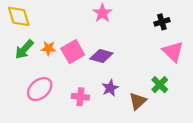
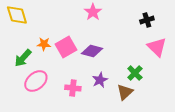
green arrow: (24, 49) -> (23, 58), moved
green cross: (160, 85) -> (135, 73), moved

